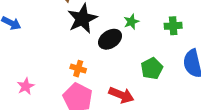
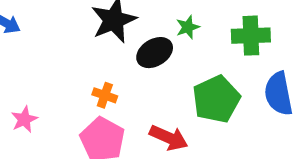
green cross: (173, 26) -> (251, 36), size x1.4
green pentagon: (152, 69) -> (216, 99), size x1.4

